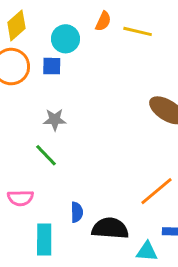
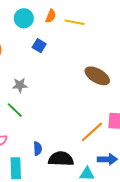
cyan circle: (65, 39) -> (24, 18), moved
blue square: (52, 66) -> (39, 46), moved, turned 32

